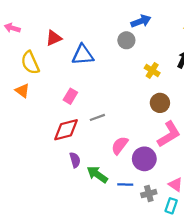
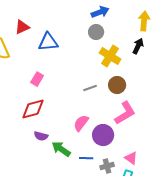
gray circle: (126, 40) -> (96, 32), moved
yellow cross: (152, 70) -> (110, 56), size x1.5
gray line: (97, 117) -> (90, 88), moved
purple semicircle: (75, 160) -> (41, 136), turned 120

